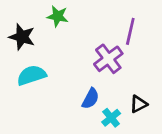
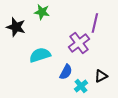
cyan semicircle: (32, 75) -> (40, 55), moved

